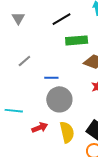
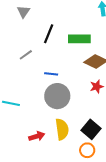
black line: (61, 19) -> (49, 34), moved, turned -42
red arrow: (40, 128) -> (37, 136), moved

